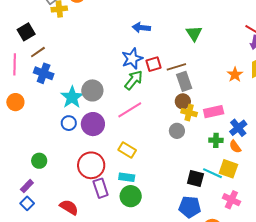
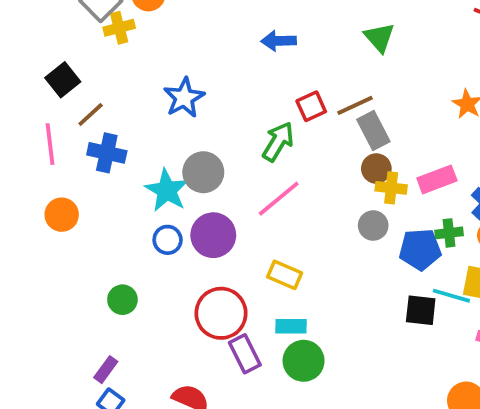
blue star: (132, 59) -> (184, 98), moved
green circle: (39, 161) -> (122, 300), moved
blue pentagon: (190, 207) -> (420, 249), moved

